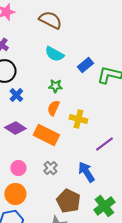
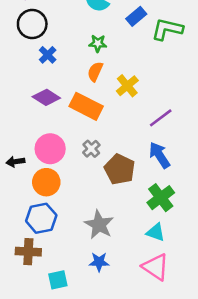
yellow cross: (78, 119) -> (127, 86), turned 36
pink circle: (18, 168) -> (50, 149), size x1.5
blue arrow: (86, 172) -> (159, 155), moved
brown pentagon: (68, 201) -> (120, 169), moved

